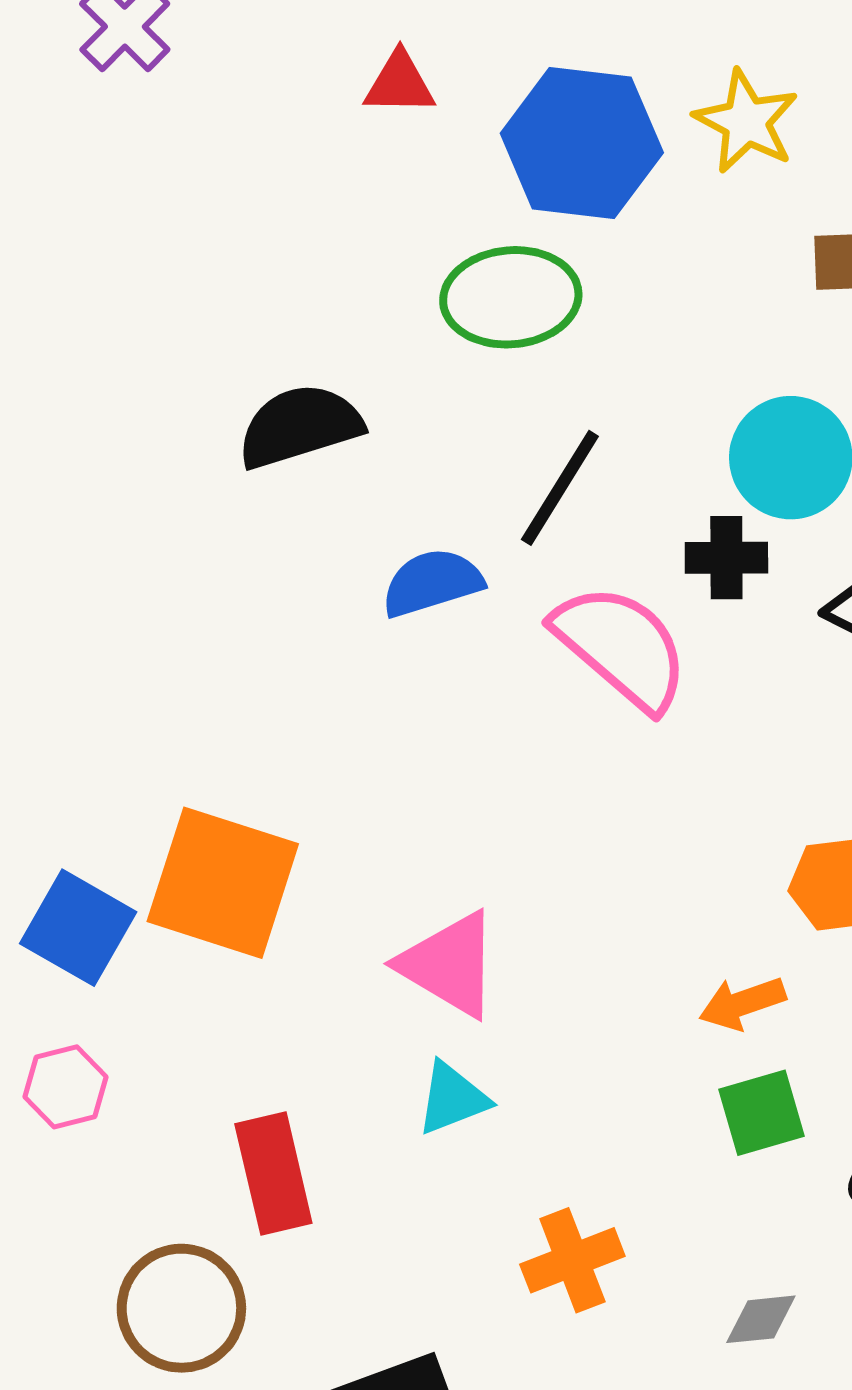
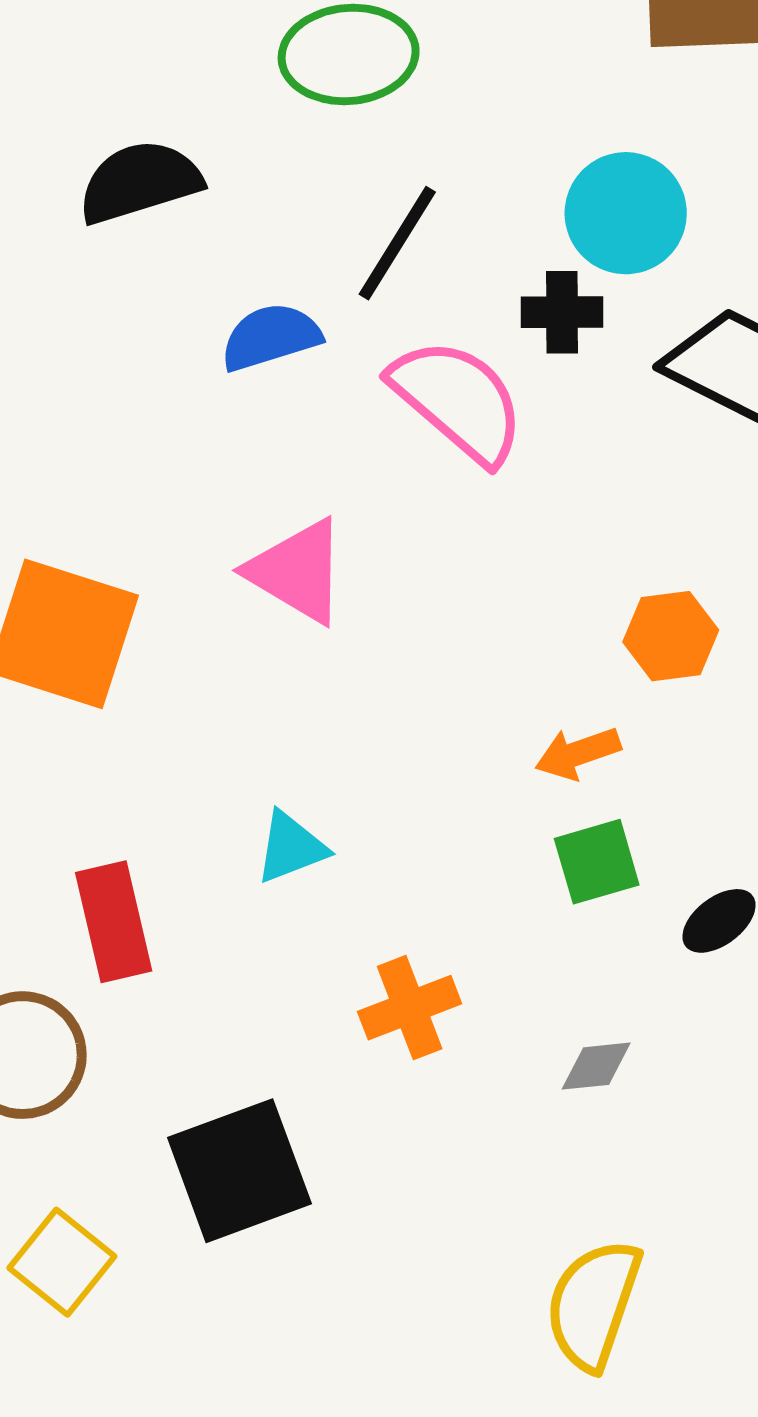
pink triangle: (449, 965) -> (297, 571), moved

